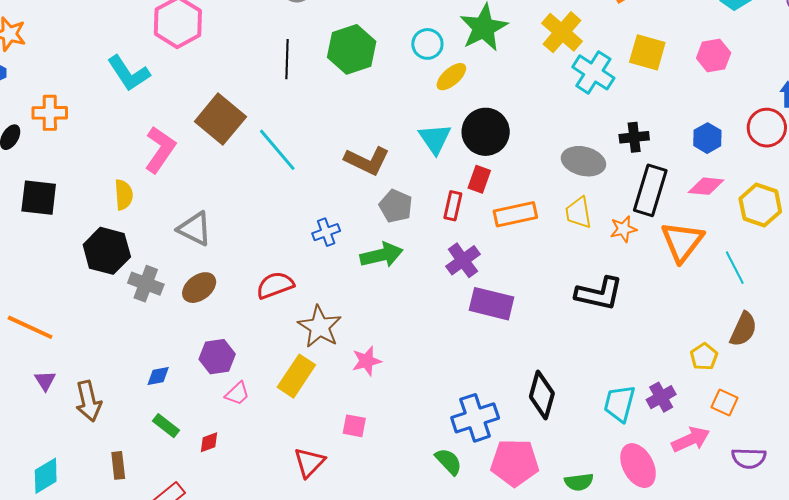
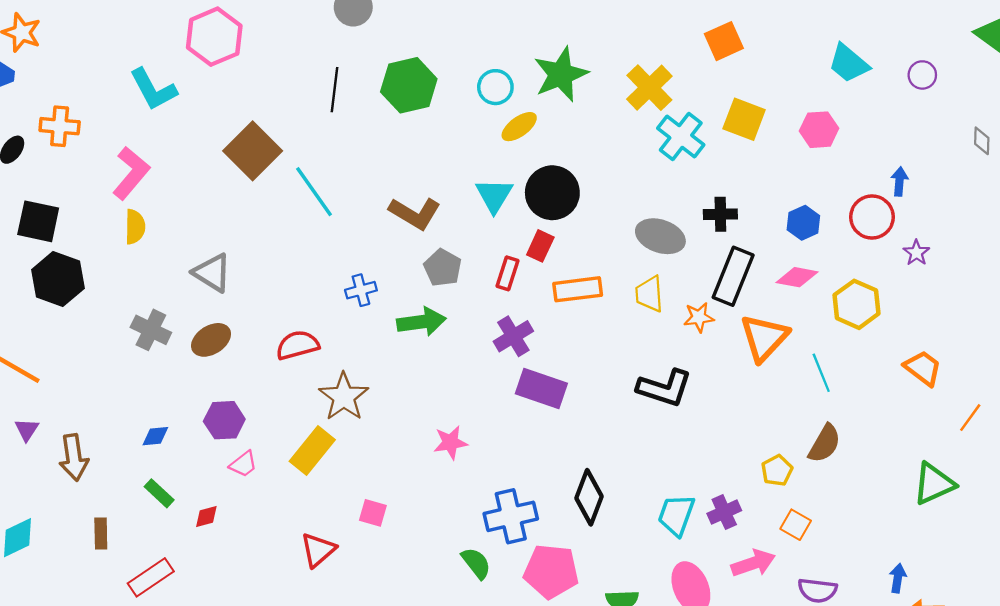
pink L-shape: (160, 150) -> (131, 173), moved
black hexagon: (107, 251) -> (58, 279), moved
pink star: (367, 361) -> (451, 443), moved

